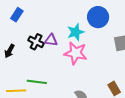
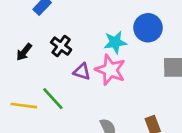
purple triangle: (51, 40) -> (82, 72), moved
green line: (37, 82) -> (53, 99), turned 30

